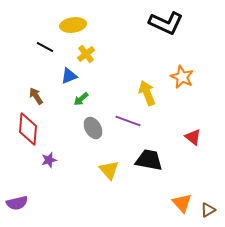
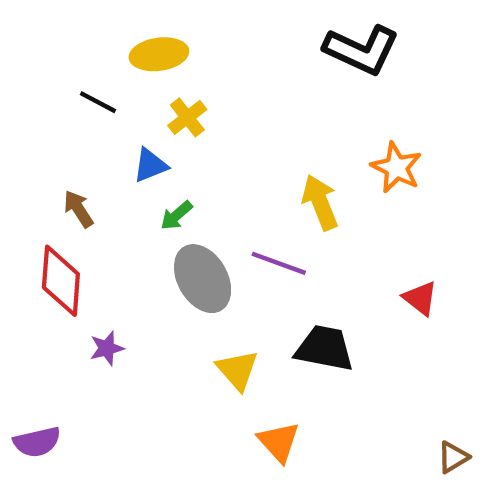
gray ellipse: (93, 128) -> (203, 279), size x1.4
orange triangle: (182, 203) -> (279, 442), moved

